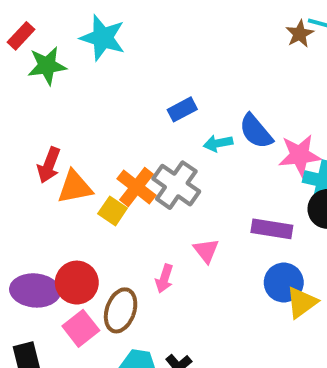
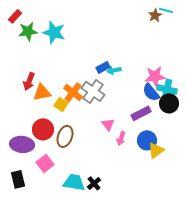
cyan star: (103, 38) -> (54, 32), moved
blue rectangle: (182, 109) -> (103, 67), moved
blue semicircle: (256, 131) -> (151, 92), moved
purple rectangle: (272, 229) -> (141, 113), turned -36
pink arrow: (164, 279) -> (121, 138), moved
red circle: (77, 283) -> (43, 129), moved
brown ellipse: (121, 310) -> (65, 136), moved

